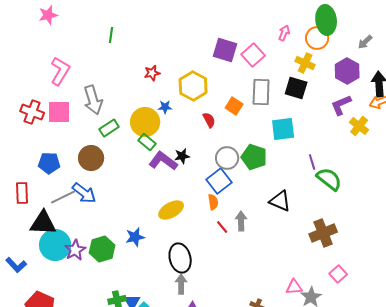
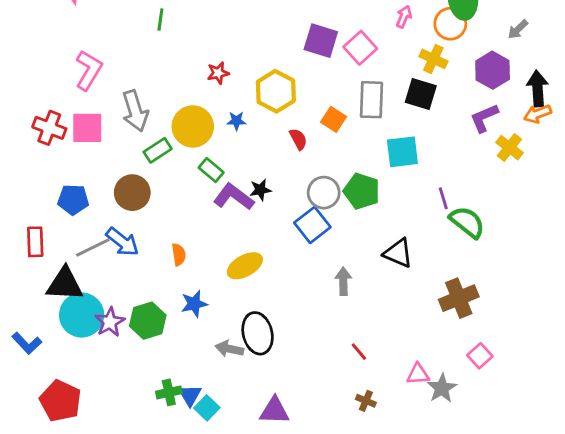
yellow circle: (145, 122) -> (193, 126), moved
orange semicircle: (213, 202) -> (179, 255), moved
red line: (222, 227) -> (359, 352), moved
gray arrow: (181, 284) -> (229, 349), moved, turned -78

